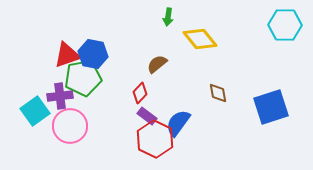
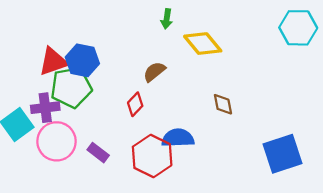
blue square: (271, 107) -> (282, 154), moved
purple rectangle: (147, 116) -> (98, 153), moved
blue semicircle: (178, 123) -> (178, 138), turned 52

